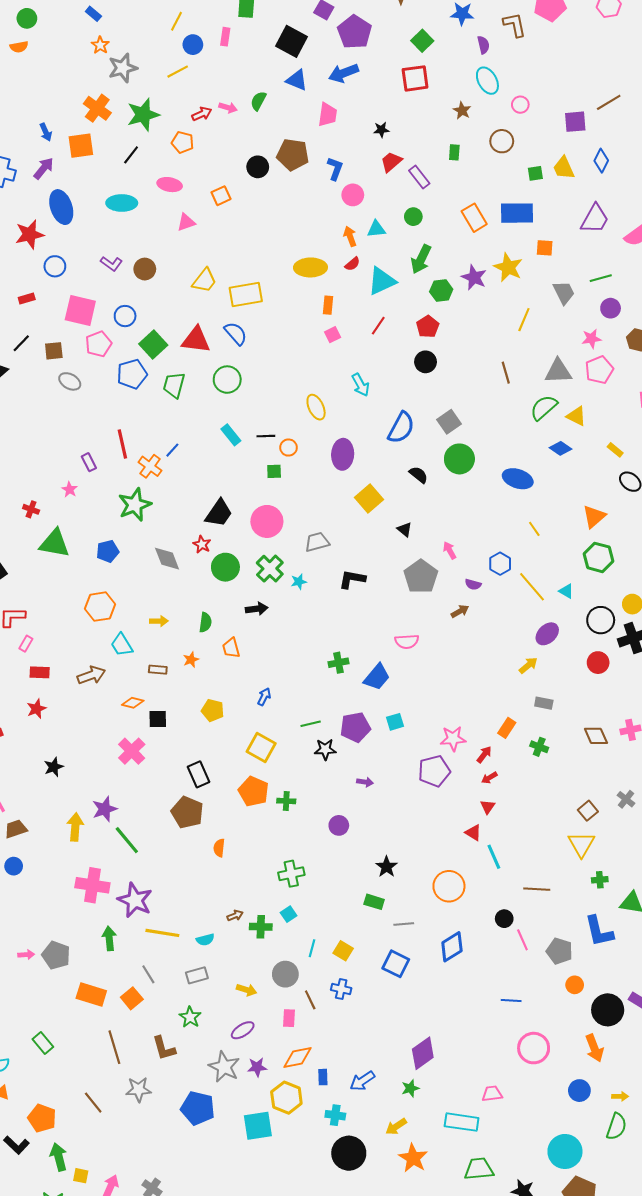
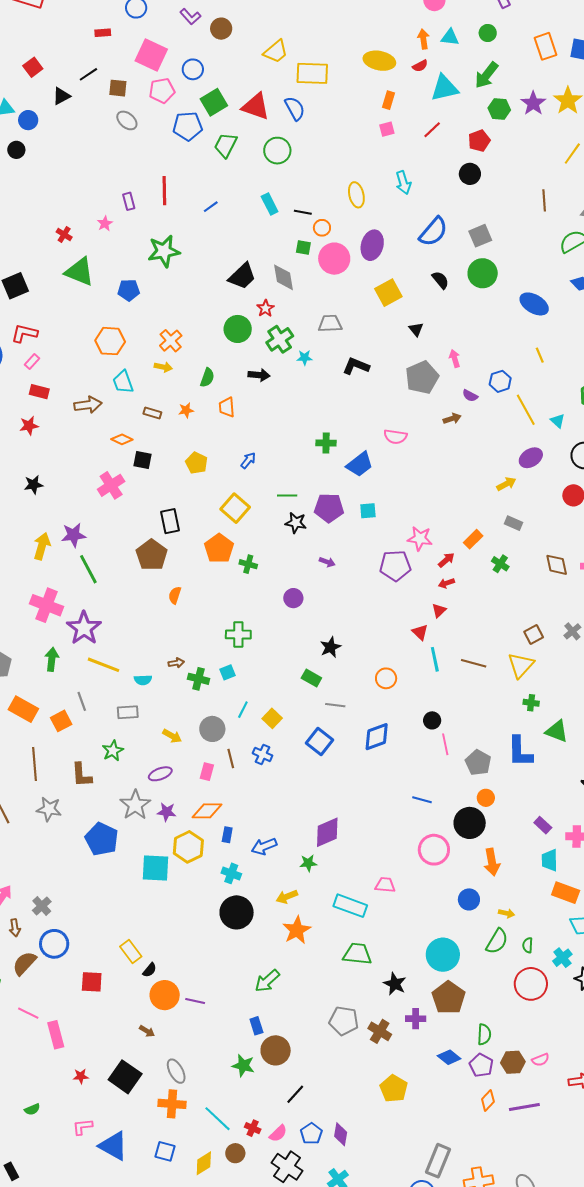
orange cross: (150, 466) -> (171, 341), moved
pink circle: (267, 521) -> (334, 259), moved
red star: (202, 544) -> (265, 308), moved
gray diamond: (167, 559) -> (283, 277), moved
orange circle: (449, 886) -> (386, 678), size x0.7
brown line: (537, 889) -> (474, 663), moved
black circle: (608, 1010) -> (470, 823), moved

